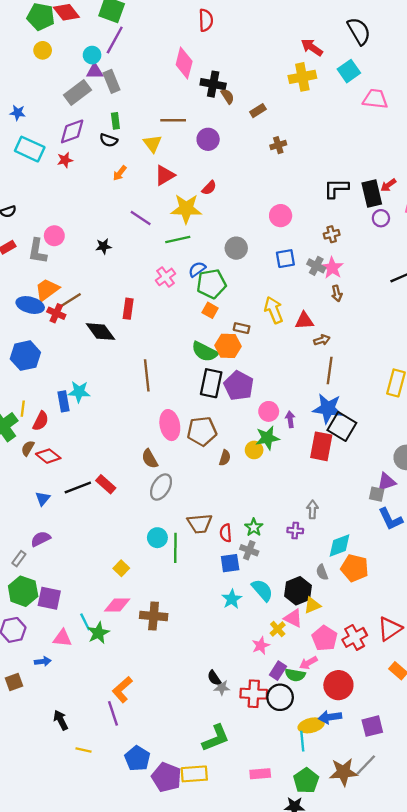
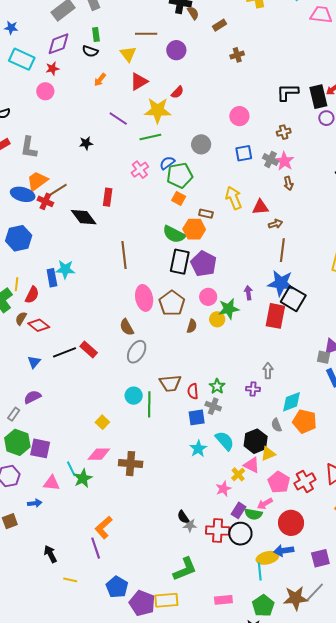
pink circle: (54, 236) -> (45, 91), moved
pink circle: (269, 411) -> (208, 297), moved
brown pentagon: (202, 431) -> (172, 303), turned -30

